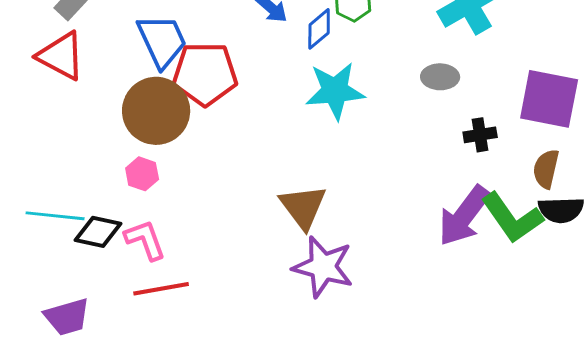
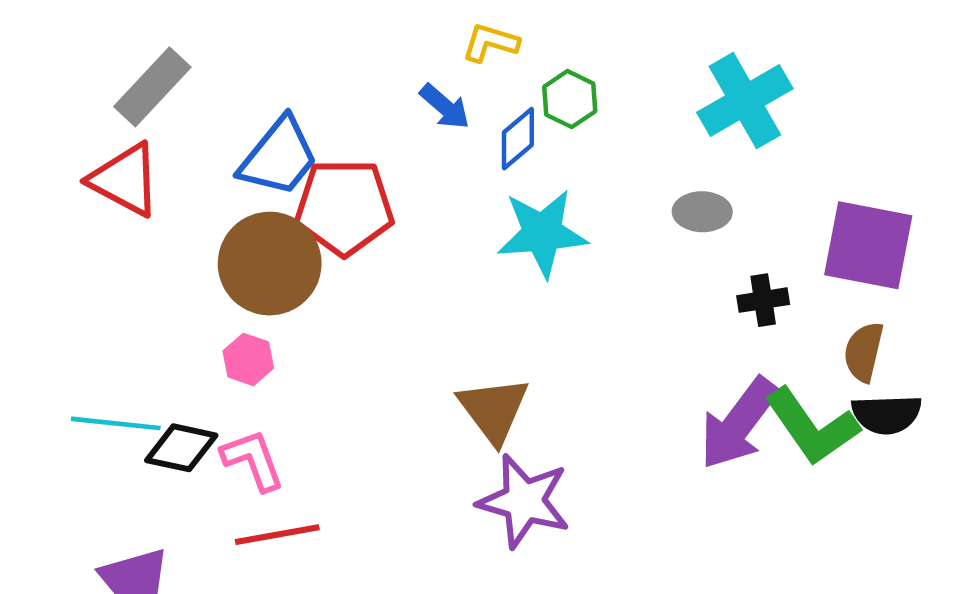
blue trapezoid: (162, 41) -> (279, 157), turned 64

